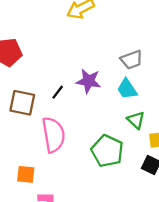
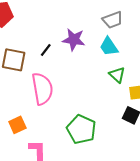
green pentagon: (107, 151) -> (81, 129), moved
orange square: (26, 174) -> (17, 125), turned -30

